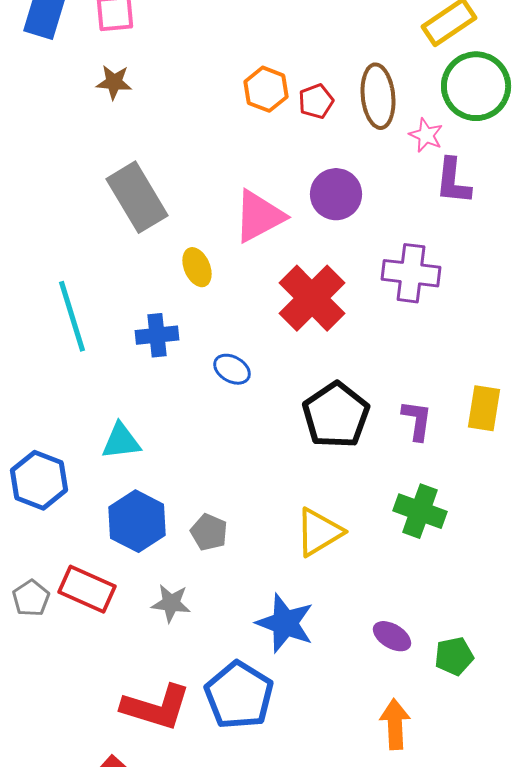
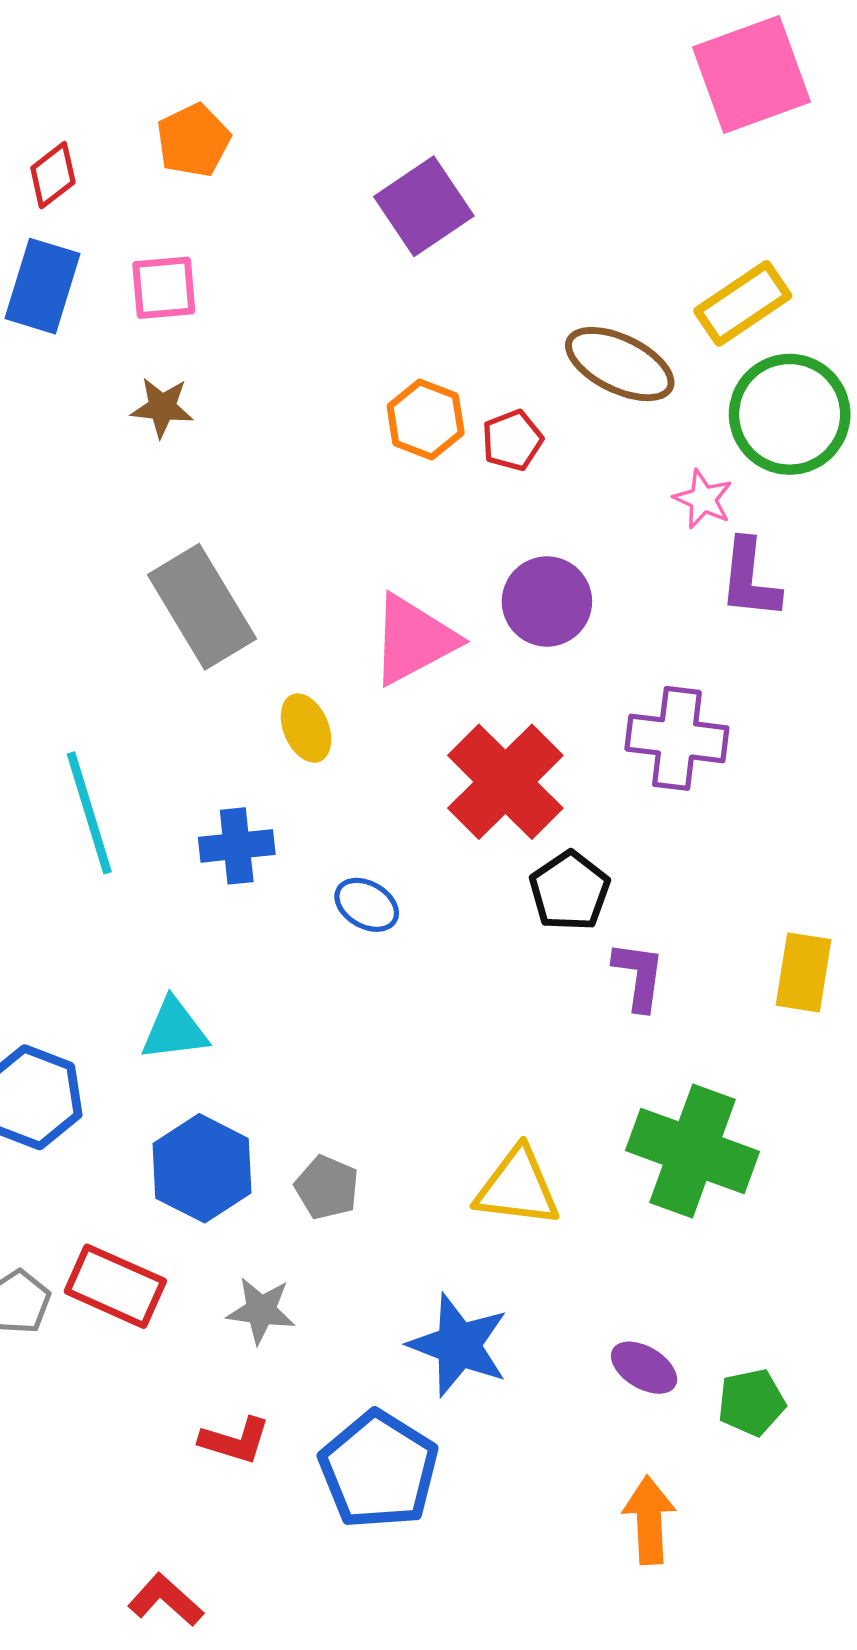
brown ellipse: (378, 96) -> (620, 364), moved, turned -58
black pentagon: (336, 415) -> (569, 891), moved, size x0.7
purple L-shape: (417, 420) -> (639, 976), moved
green cross: (420, 511) -> (693, 1151), size x1.4
yellow triangle: (319, 532) -> (517, 1187), turned 38
red L-shape: (156, 707) -> (235, 1440), moved, size x0.6

